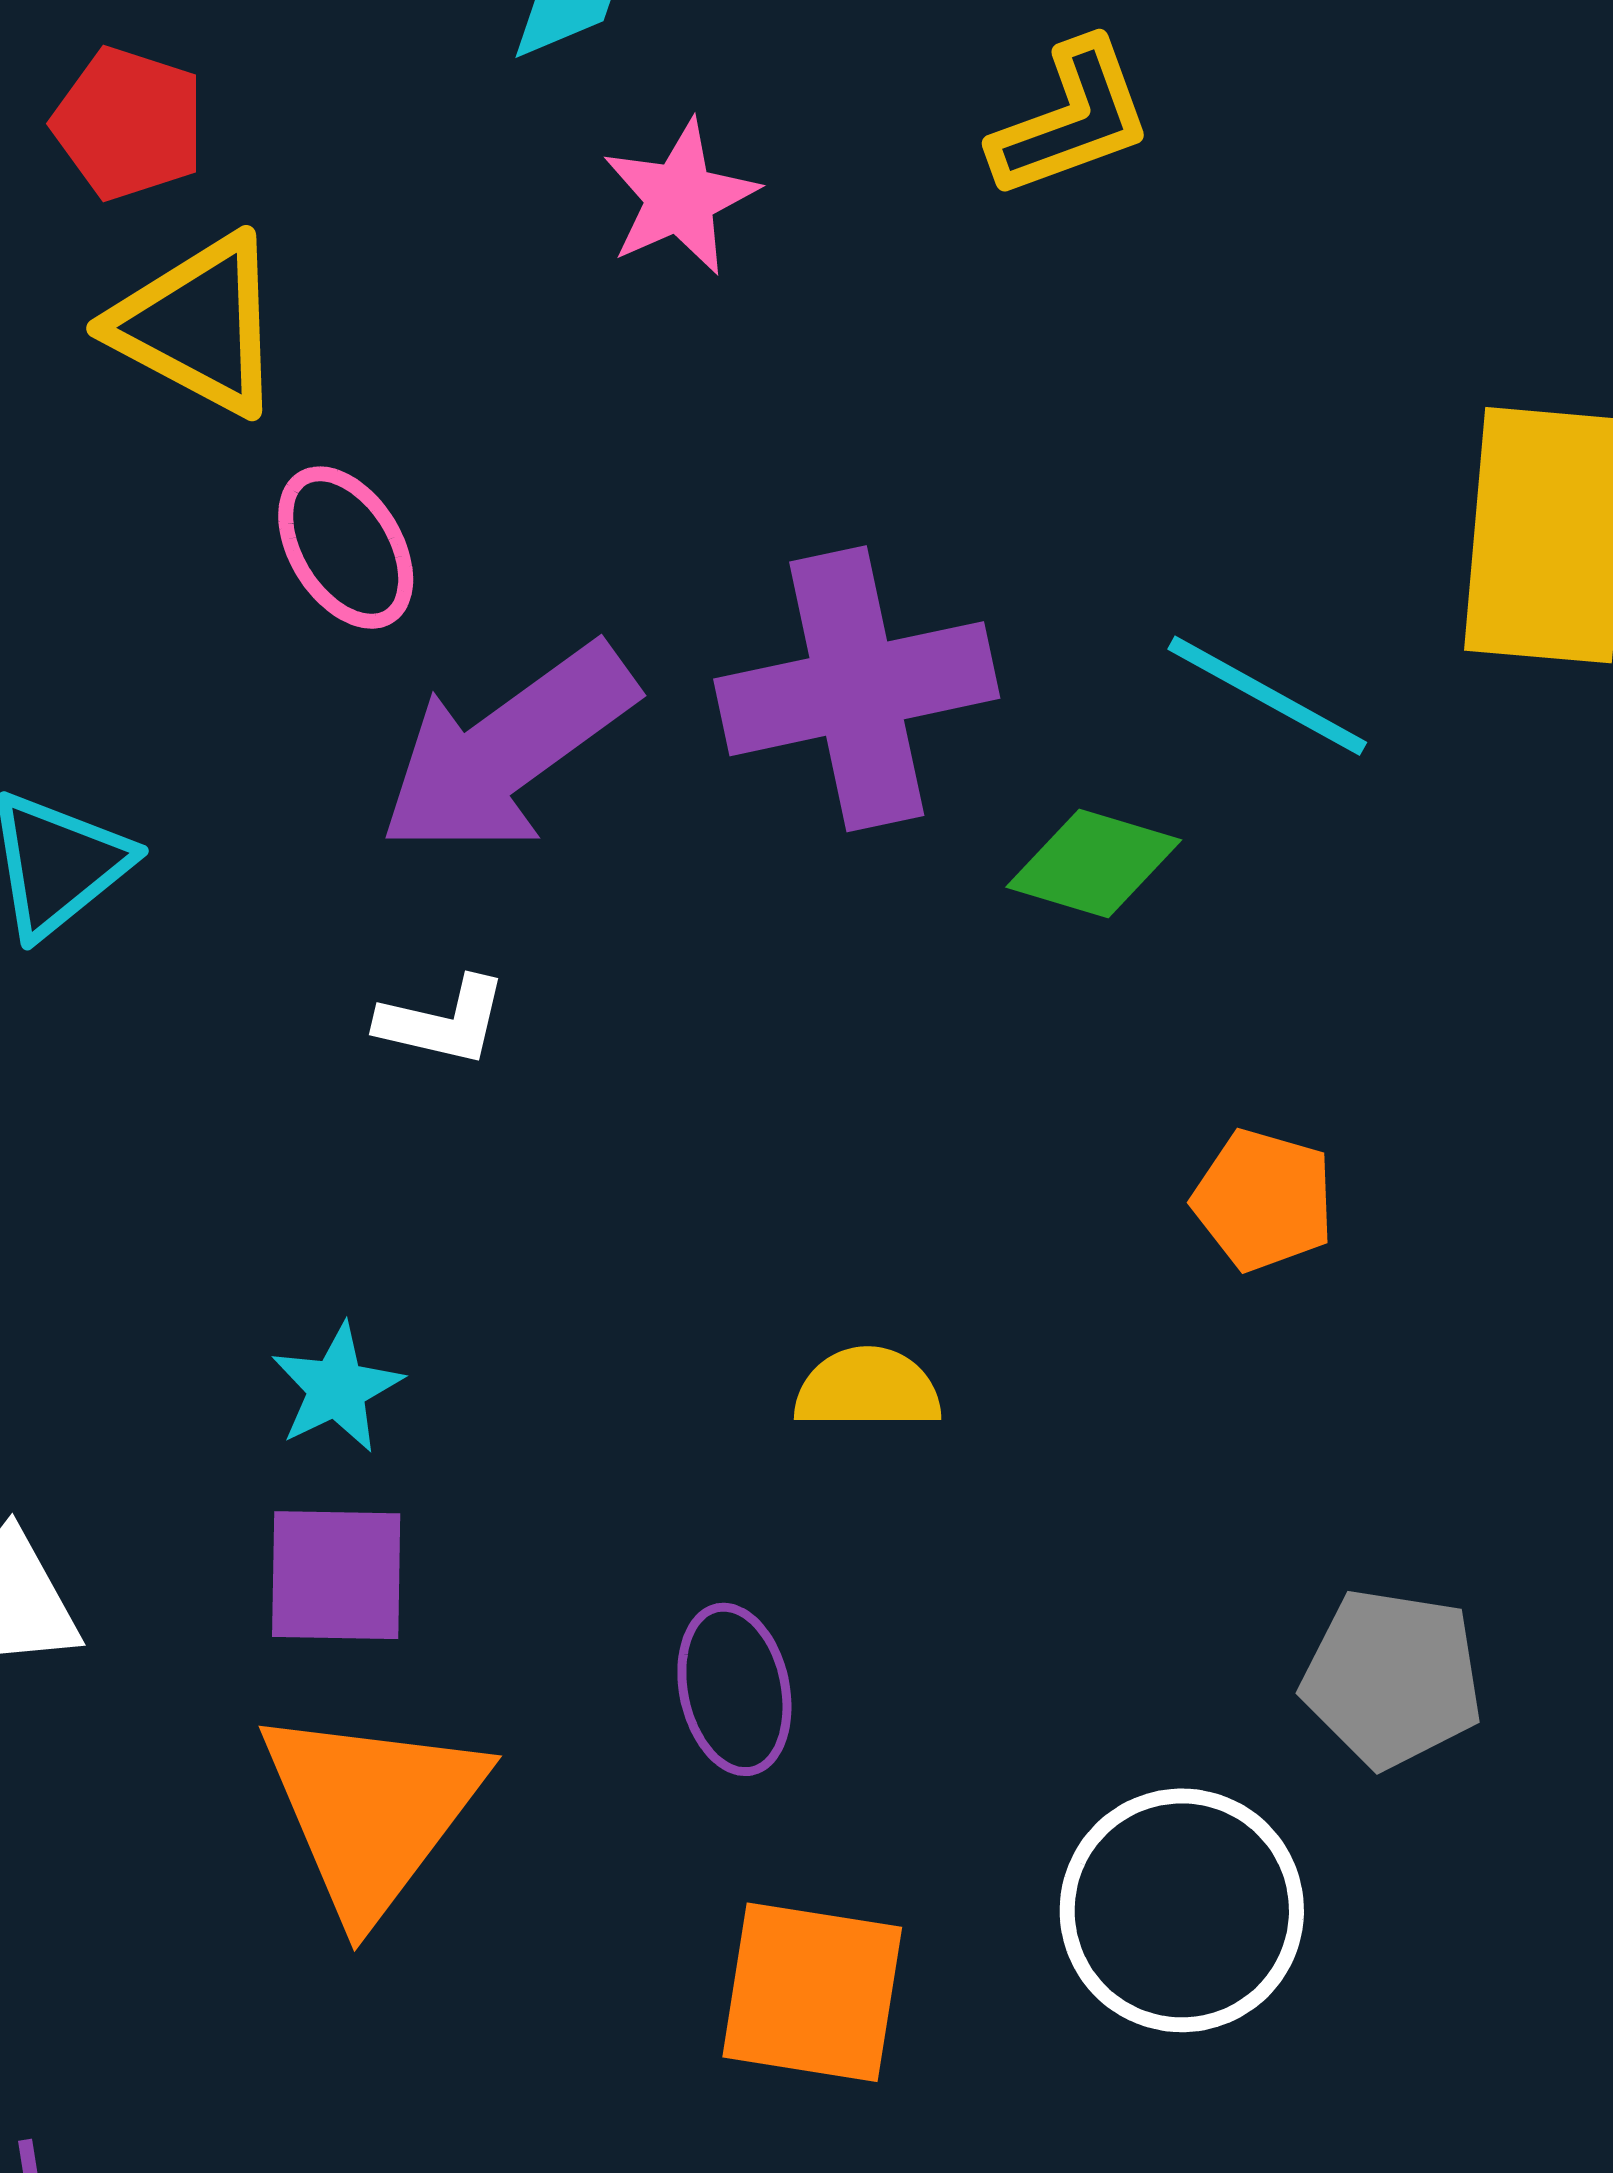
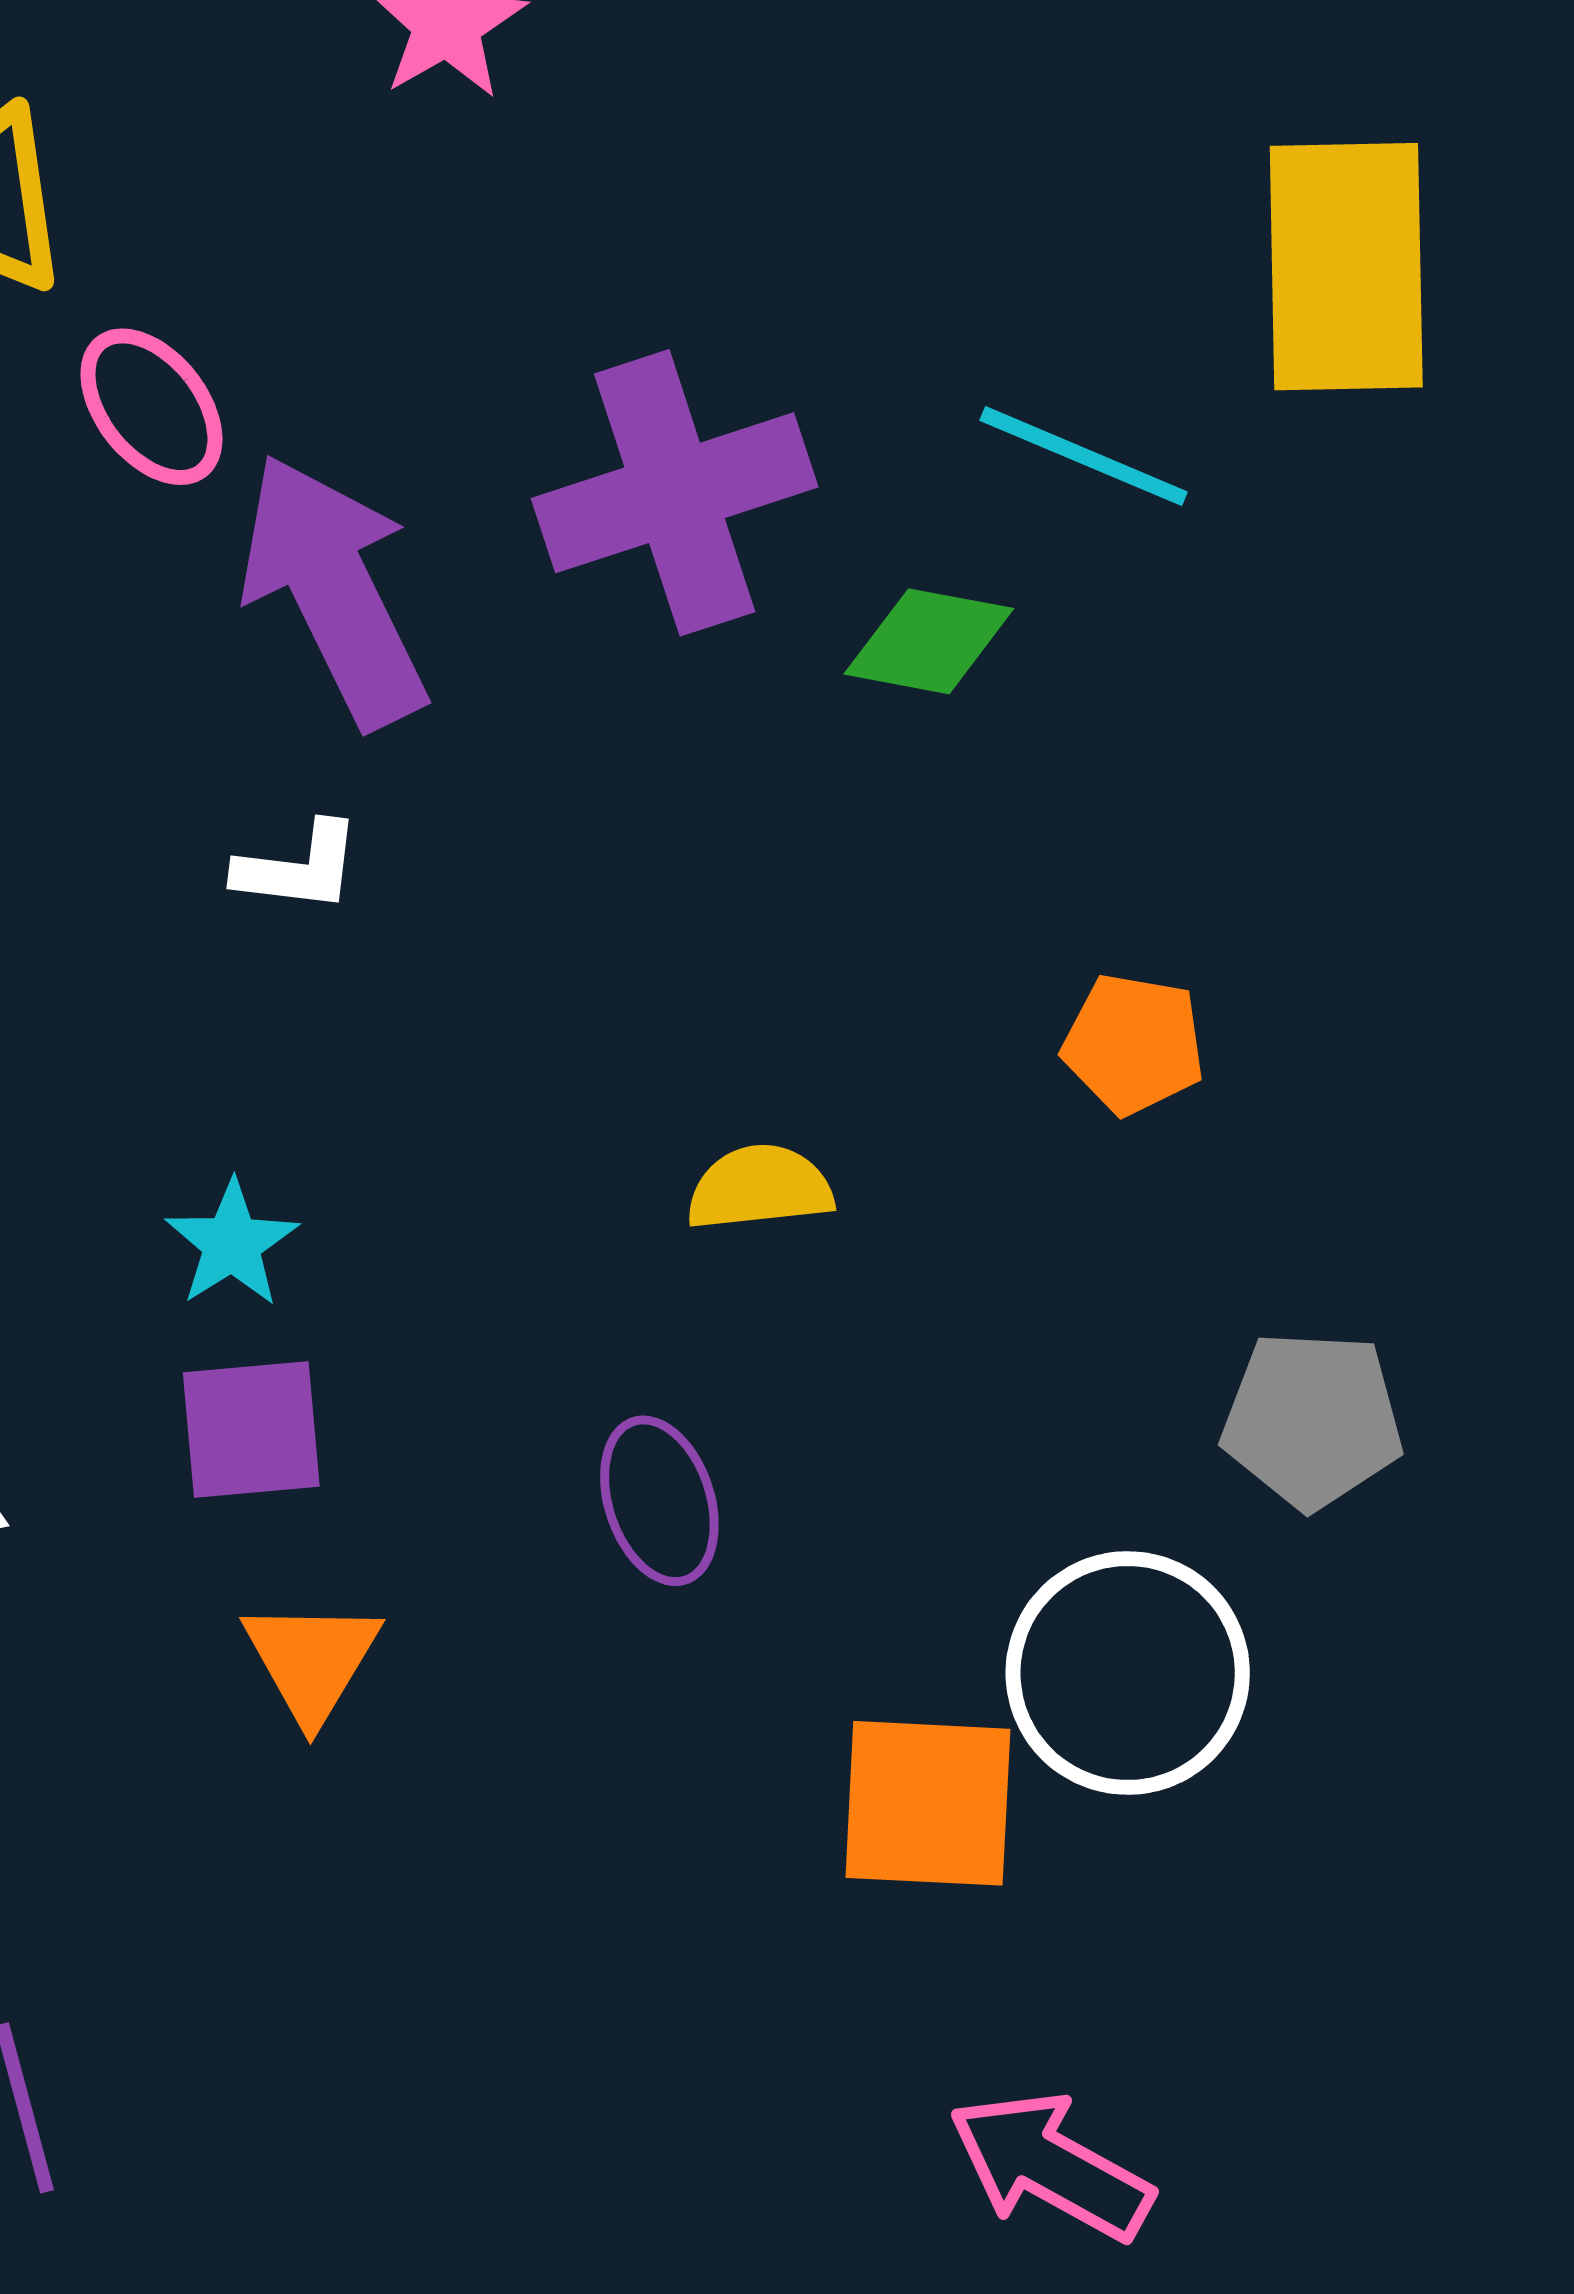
purple arrow: (507, 750) -> (334, 590), turned 106
orange pentagon: (1263, 1200) -> (1134, 1044), moved
orange triangle: (372, 1811) -> (312, 1660), size x0.6
orange square: (812, 1992) -> (928, 1803), moved

